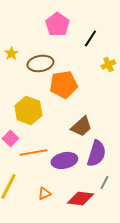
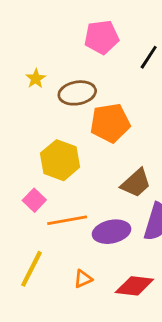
pink pentagon: (57, 24) -> (102, 37), turned 30

